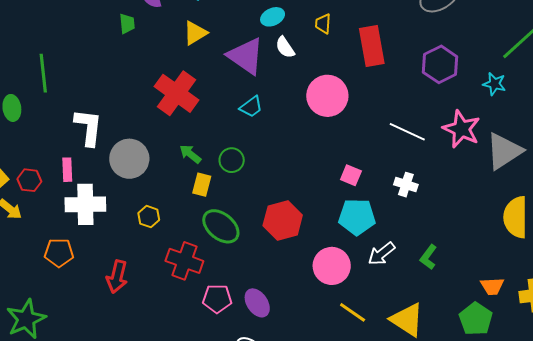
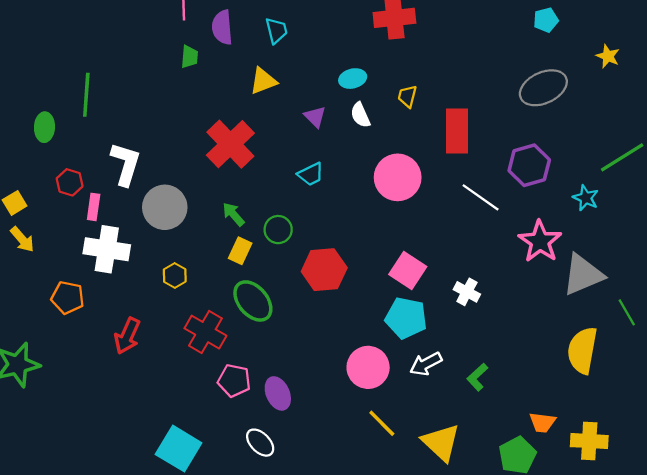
purple triangle: (246, 56) -> (315, 117), size x0.5
white line: (407, 132) -> (481, 197), moved
pink square: (351, 175) -> (408, 270), size x1.5
red hexagon: (29, 180) -> (70, 182), moved
red hexagon: (283, 220) -> (324, 270), moved

